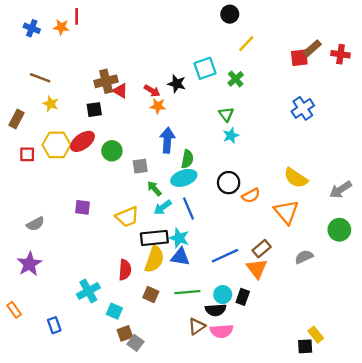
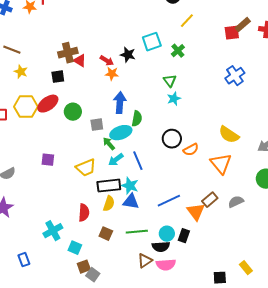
cyan ellipse: (184, 178) -> (121, 133), moved
brown rectangle: (262, 249) -> (210, 200), moved
yellow semicircle: (154, 259) -> (109, 204), size x0.7
black square: (305, 346) -> (220, 278), moved

